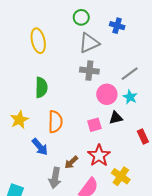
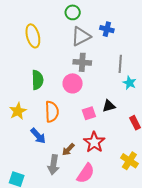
blue cross: (117, 26) -> (107, 29), moved
gray line: (130, 74) -> (120, 64), turned -48
pink circle: (107, 94) -> (73, 83), moved
cyan star: (130, 97) -> (129, 83), moved
yellow cross: (121, 176) -> (129, 161), moved

